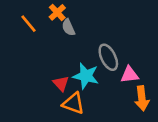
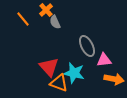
cyan star: (86, 76) -> (74, 73), moved
red triangle: (61, 83) -> (49, 67), size x1.5
orange arrow: (142, 98) -> (114, 79), turned -72

